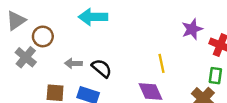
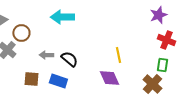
purple star: (192, 29) -> (158, 15), moved

